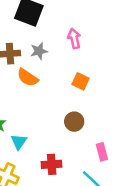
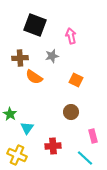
pink arrow: (74, 38) -> (71, 36), moved
gray star: (39, 51) -> (52, 56), moved

